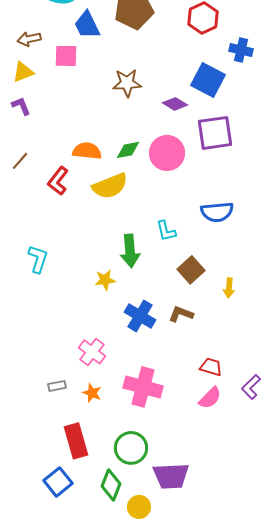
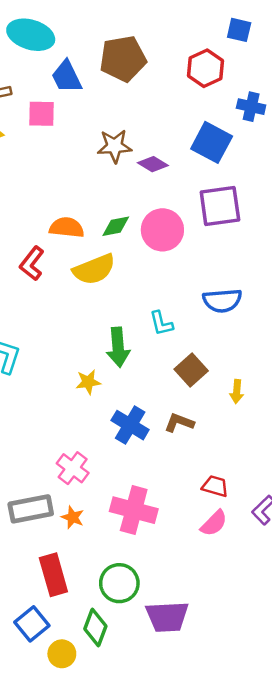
purple diamond: (175, 104) -> (153, 164), moved
gray rectangle: (57, 386) -> (31, 509), size x2.0
yellow circle: (139, 507) -> (62, 654), moved

